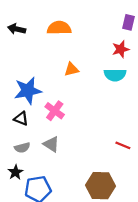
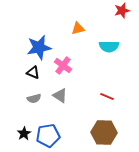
cyan semicircle: (115, 75) -> (109, 46), moved
red line: (123, 145) -> (107, 96), moved
black star: (16, 172) -> (24, 133), moved

